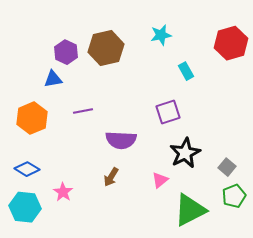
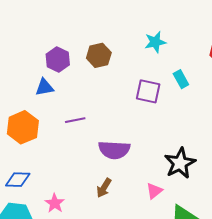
brown hexagon: (106, 48) -> (99, 55), size x0.7
purple square: (168, 112) -> (148, 91), moved, turned 30
blue diamond: (27, 169) -> (18, 180), turned -30

